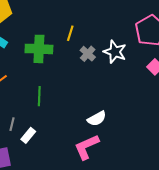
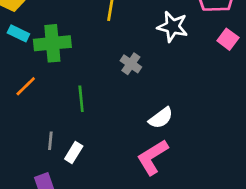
green cross: (39, 49) -> (52, 43), moved
gray cross: (88, 54) -> (131, 64), moved

